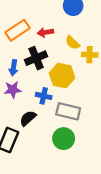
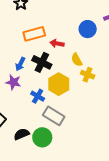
black cross: (36, 58) -> (42, 62), turned 30
black semicircle: (28, 118) -> (22, 134), moved

